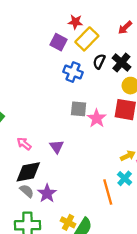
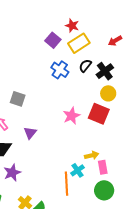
gray square: (79, 109) -> (18, 99), moved
cyan cross: (125, 178) -> (77, 170), moved

